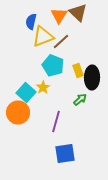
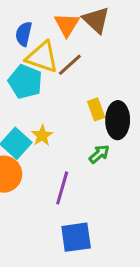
yellow triangle: (43, 36) -> (42, 57), turned 40
cyan pentagon: (53, 66) -> (25, 82), moved

